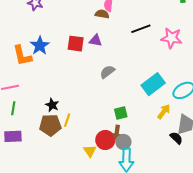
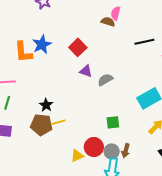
purple triangle: (96, 40) -> (86, 71), moved
red square: (76, 44) -> (78, 47), turned 30
yellow line: (67, 120) -> (59, 122), turned 48
brown arrow: (117, 132) -> (126, 151), moved
yellow triangle: (90, 151) -> (77, 156), turned 32

